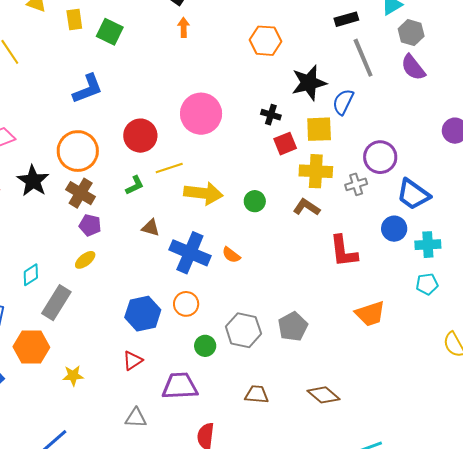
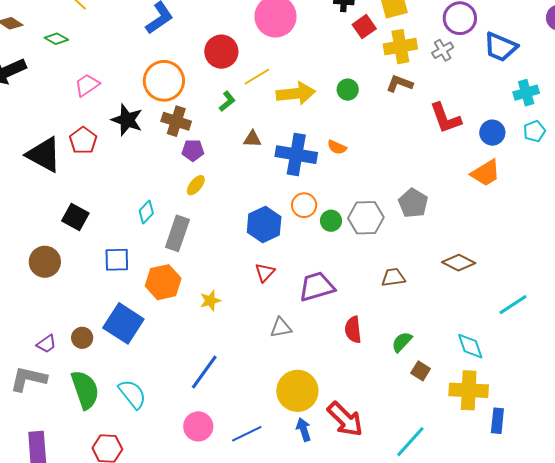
blue circle: (394, 229) -> (492, 133), moved
green circle: (205, 346) -> (331, 221), moved

